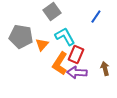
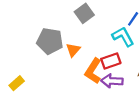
cyan L-shape: (65, 37) -> (123, 37), moved
red rectangle: (76, 55) -> (111, 61), turned 48

